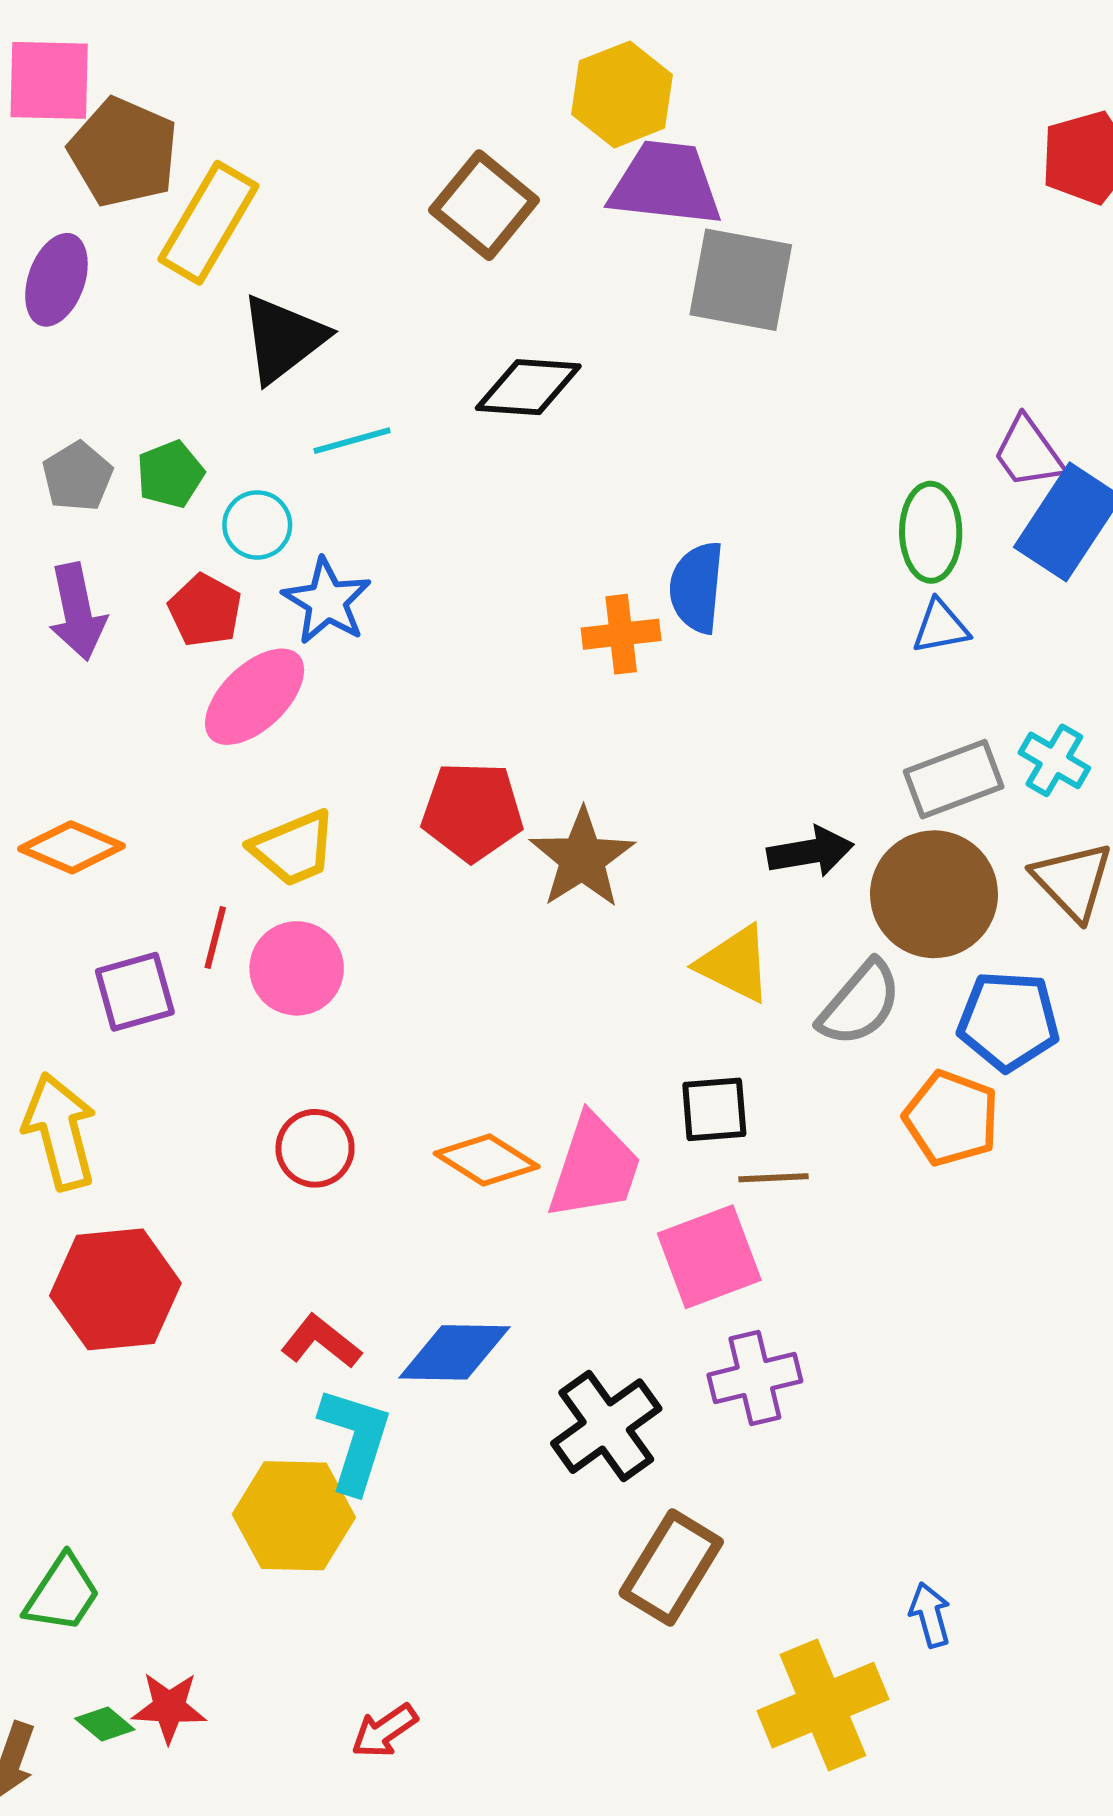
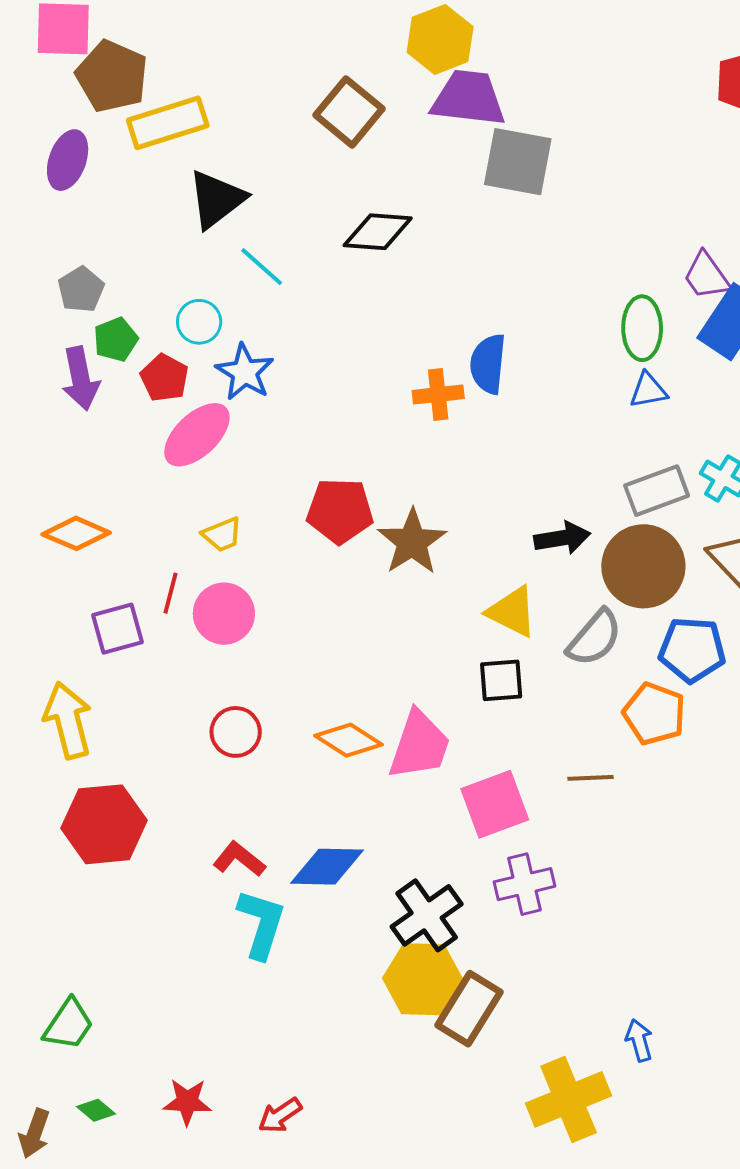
yellow rectangle: (208, 223) -> (168, 123), turned 42
cyan line: (352, 441) -> (262, 267), turned 57
green pentagon: (170, 474) -> (116, 339), moved
yellow trapezoid: (293, 848) -> (222, 535), size x0.7
black square: (714, 1109) -> (501, 680), moved
brown line: (774, 1178) -> (591, 778), moved
yellow hexagon: (294, 1516) -> (423, 979), moved
red star: (169, 1707) -> (187, 1102), moved

